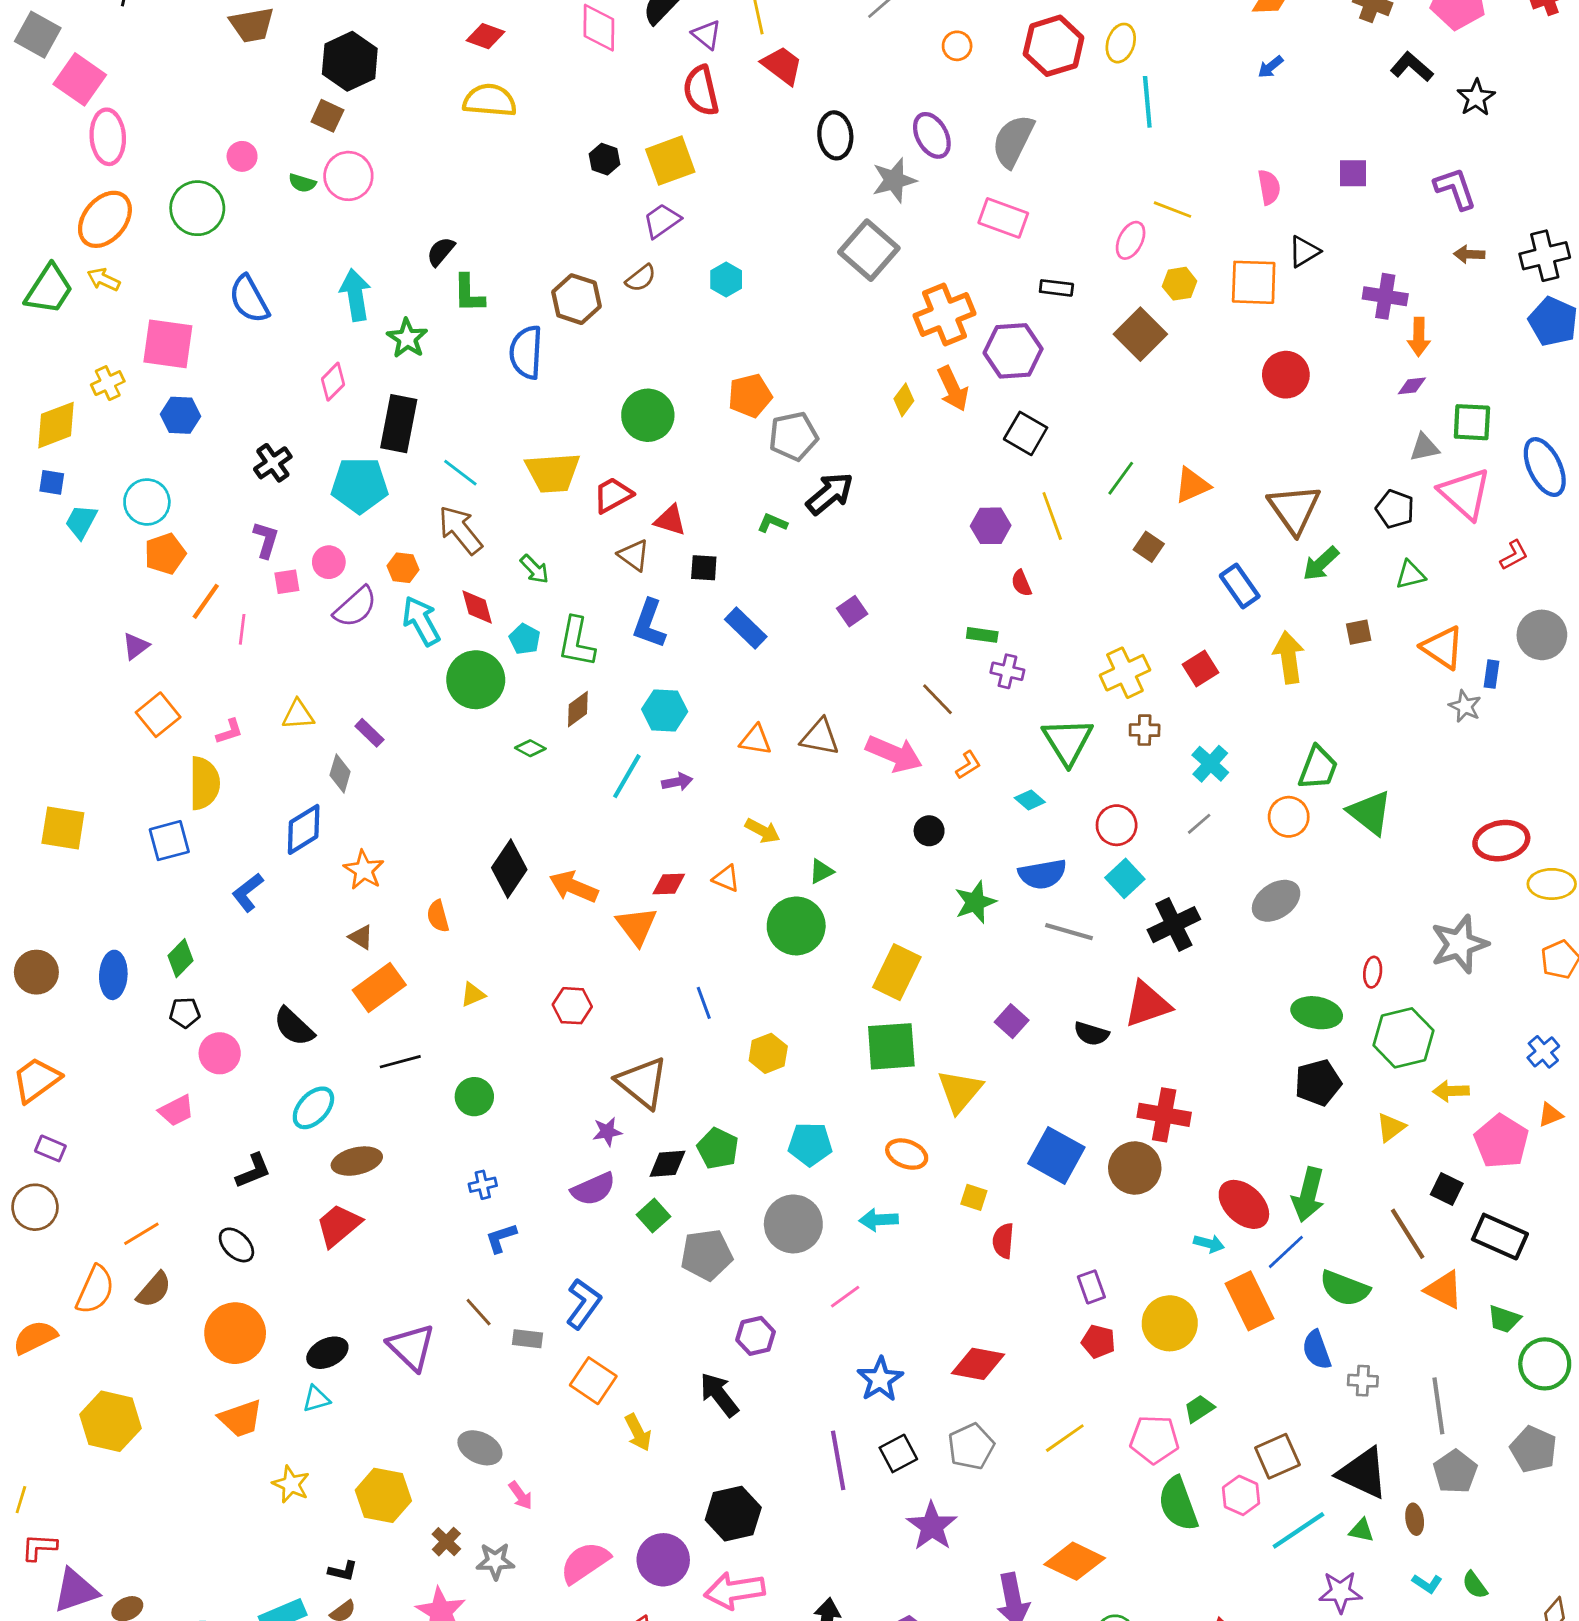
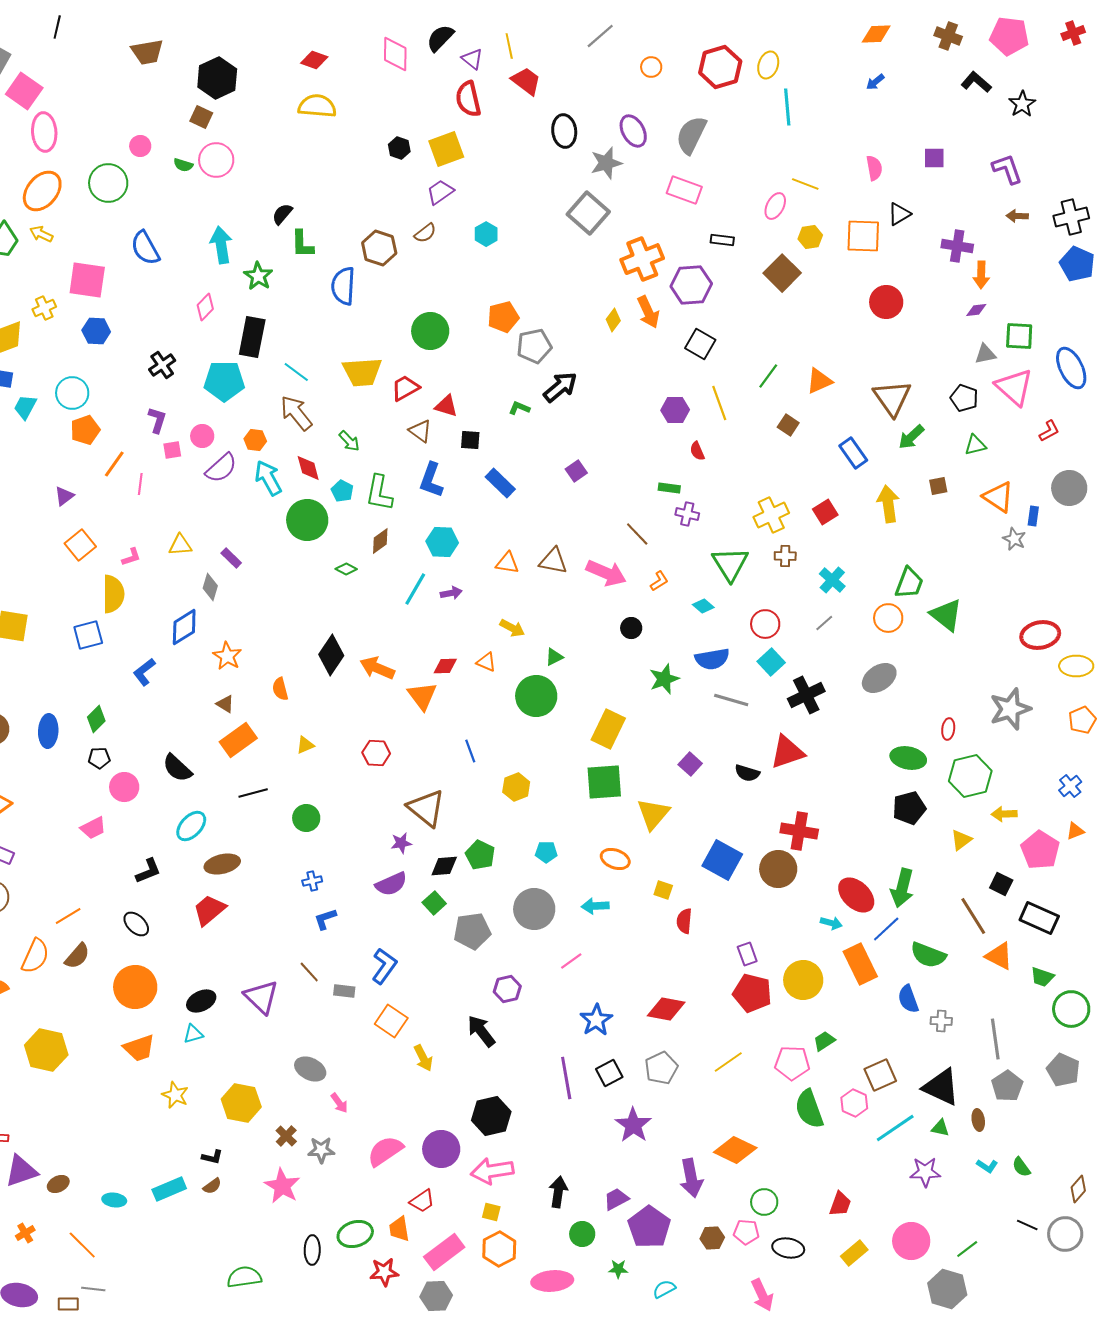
cyan pentagon: (810, 1144) -> (546, 852), size x0.7
red pentagon: (1098, 1342) -> (752, 993), size x1.6

